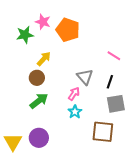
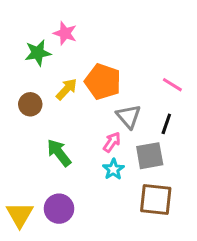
orange pentagon: (68, 30) -> (103, 82), moved
brown circle: (37, 78) -> (30, 104), moved
green arrow: (39, 101) -> (59, 153), turned -90
gray square: (116, 104) -> (150, 156), moved

